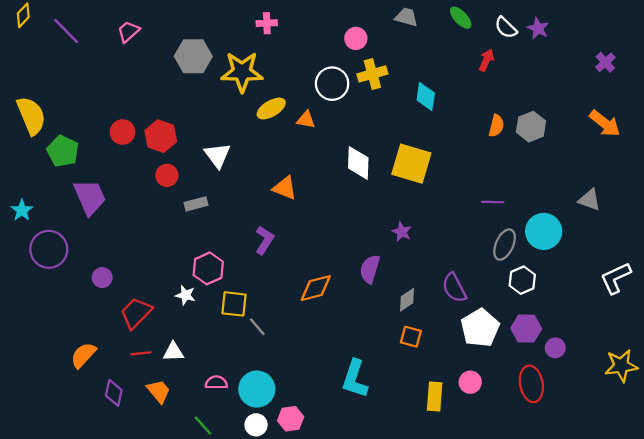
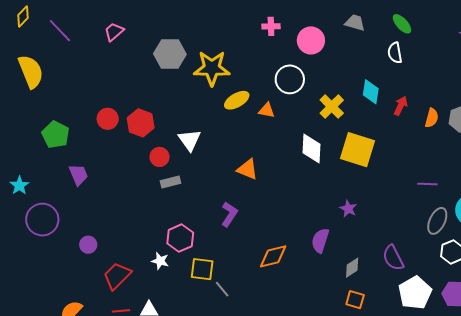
pink cross: (267, 23) -> (271, 26), moved
white semicircle: (506, 28) -> (395, 53), moved, turned 35
pink circle: (356, 38) -> (311, 40), size x1.4
red arrow: (486, 60) -> (401, 106), moved
yellow cross: (372, 74) -> (332, 107), moved, turned -30
yellow semicircle: (31, 116) -> (31, 72), moved
red circle: (167, 175) -> (160, 157), moved
purple trapezoid: (90, 197) -> (78, 175), size x0.7

